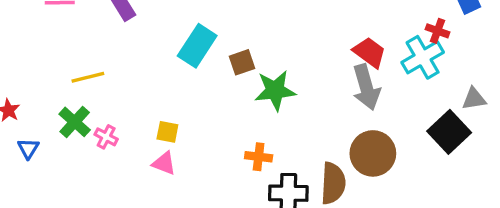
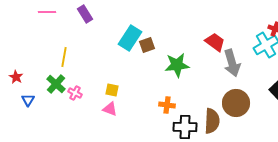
red trapezoid: (370, 52) -> (215, 42), moved
brown square: (242, 62) -> (147, 45), moved
yellow line: (88, 77) -> (64, 57), turned -66

